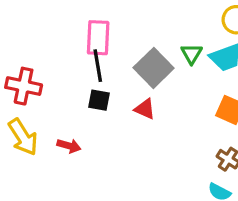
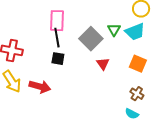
red triangle: (145, 109) -> (103, 64), moved, turned 32
red arrow: (69, 146) -> (40, 87), size x1.5

